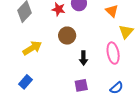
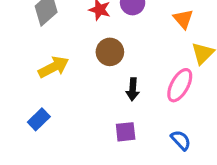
pink ellipse: (113, 53) -> (180, 85), turned 35
blue semicircle: (117, 88) -> (181, 140), turned -96

